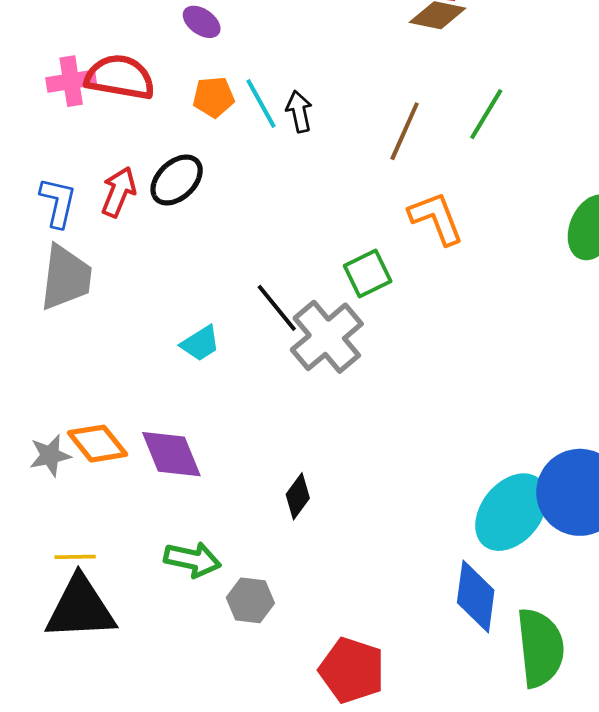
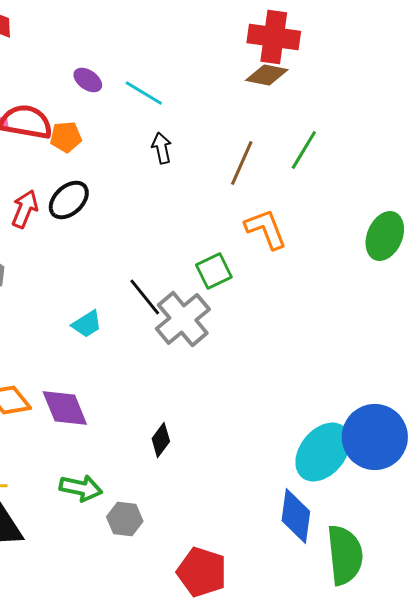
orange pentagon: (213, 97) -> (66, 137), moved
cyan line: (261, 104) -> (144, 93), moved, turned -30

